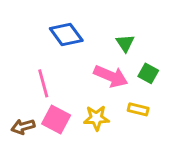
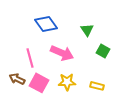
pink arrow: (111, 76) -> (62, 53), moved
yellow rectangle: (138, 109) -> (97, 86), moved
brown arrow: (23, 127) -> (17, 79), moved, turned 42

